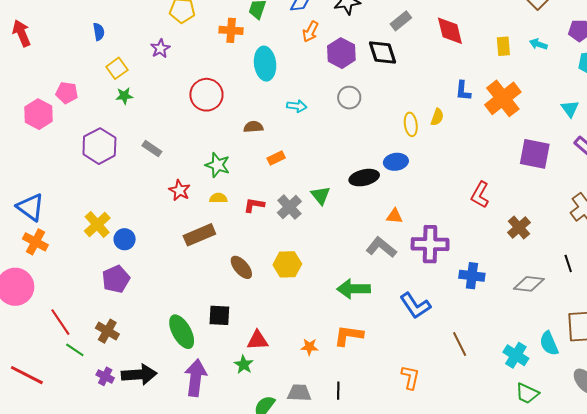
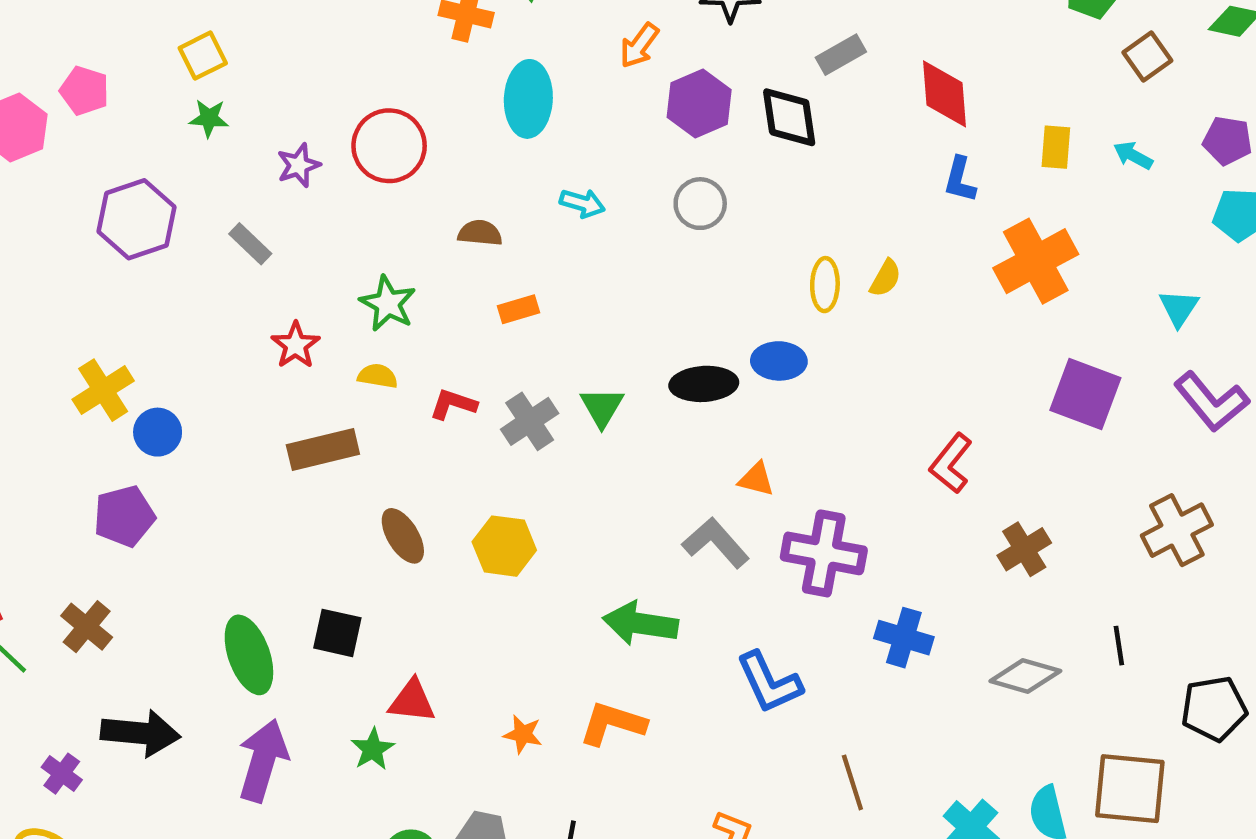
purple star: (160, 48) -> (299, 165), moved
blue L-shape: (463, 91) -> (960, 180), moved
purple cross: (105, 376) -> (62, 774), moved

